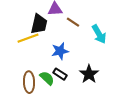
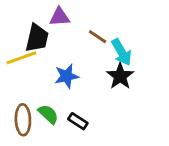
brown line: (73, 22) -> (98, 37), moved
black rectangle: (60, 74) -> (78, 121), moved
black star: (89, 74) -> (120, 76), moved

